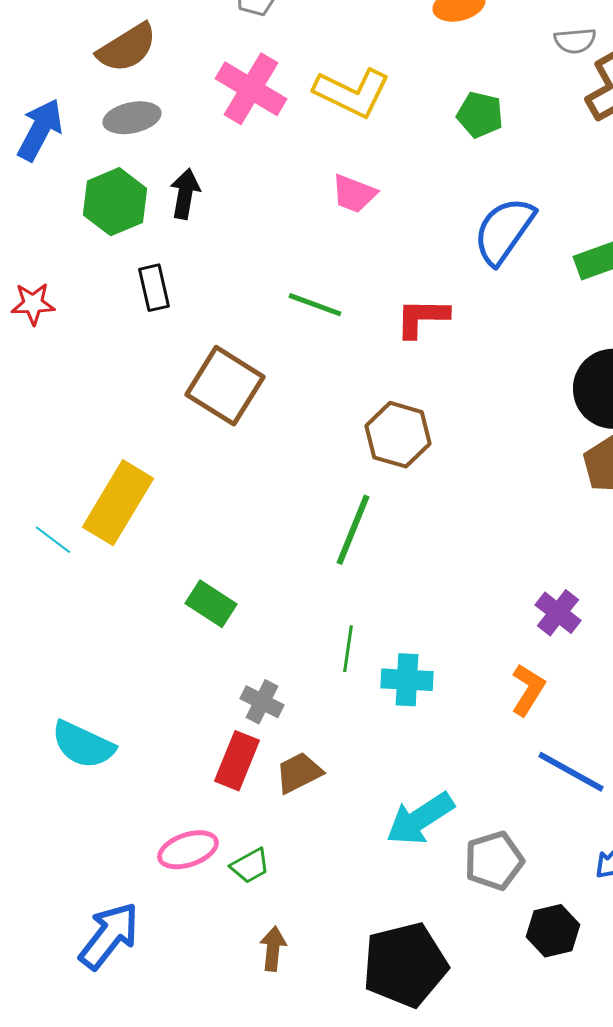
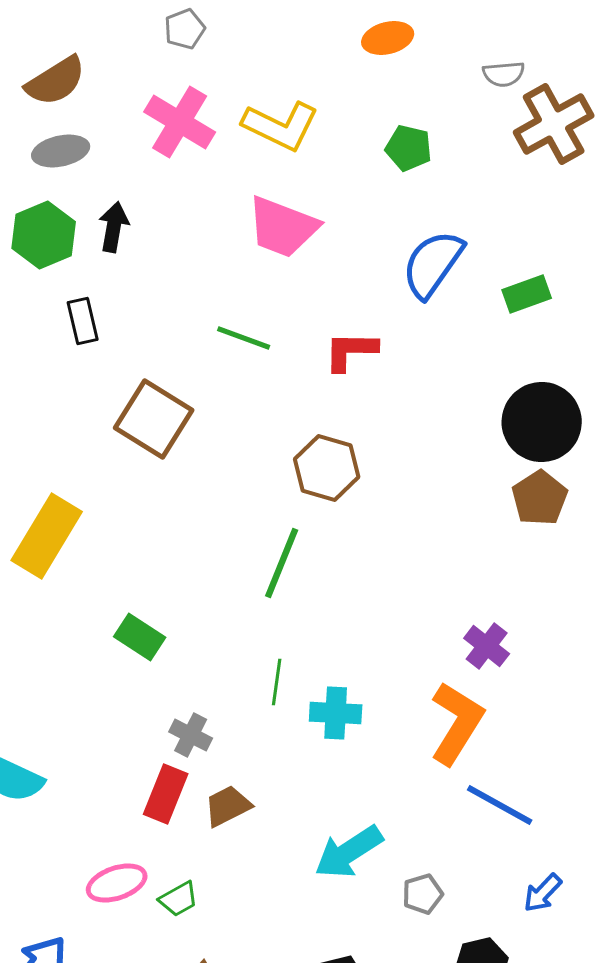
pink trapezoid: (354, 194) -> (283, 227), size x1.6
orange L-shape: (528, 690) -> (457, 723), size x1.6
gray pentagon: (494, 861) -> (423, 894), size x0.7

